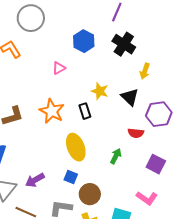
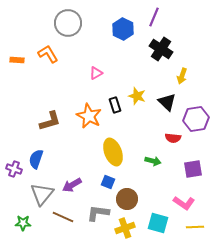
blue hexagon: (84, 41) -> (123, 29), moved
black rectangle: (85, 111) -> (115, 105), moved
green arrow: (116, 156) -> (153, 161), turned 77
purple square: (156, 164) -> (193, 169), turned -36

